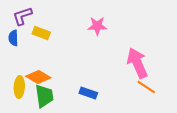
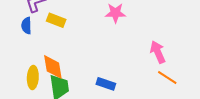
pink arrow: (137, 63) -> (158, 52), size x0.7
orange diamond: (38, 77) -> (53, 67), turned 50

